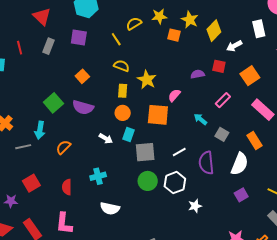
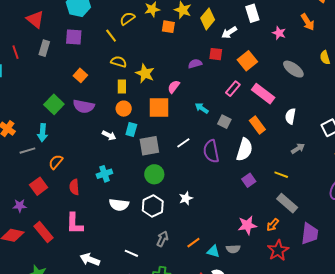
pink rectangle: (223, 100) -> (233, 89), moved
orange semicircle: (63, 147) -> (56, 162), moved
white hexagon: (175, 183) -> (153, 206), moved
white star: (195, 206) -> (186, 198), moved

